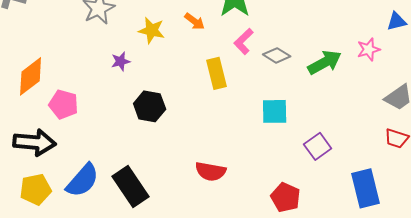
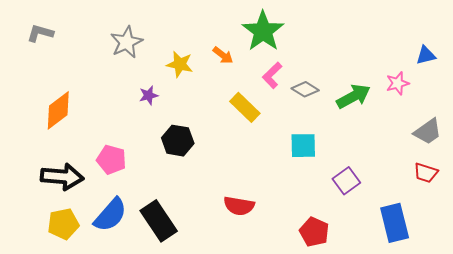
yellow rectangle: (217, 73) -> (245, 107), turned -32
pink pentagon: (64, 104) -> (111, 160), moved

